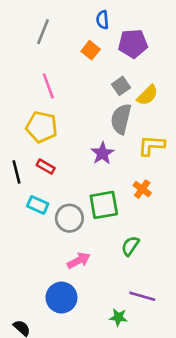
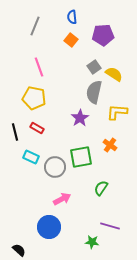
blue semicircle: (102, 20) -> (72, 17), moved
yellow semicircle: (147, 95) -> (114, 74), turned -102

